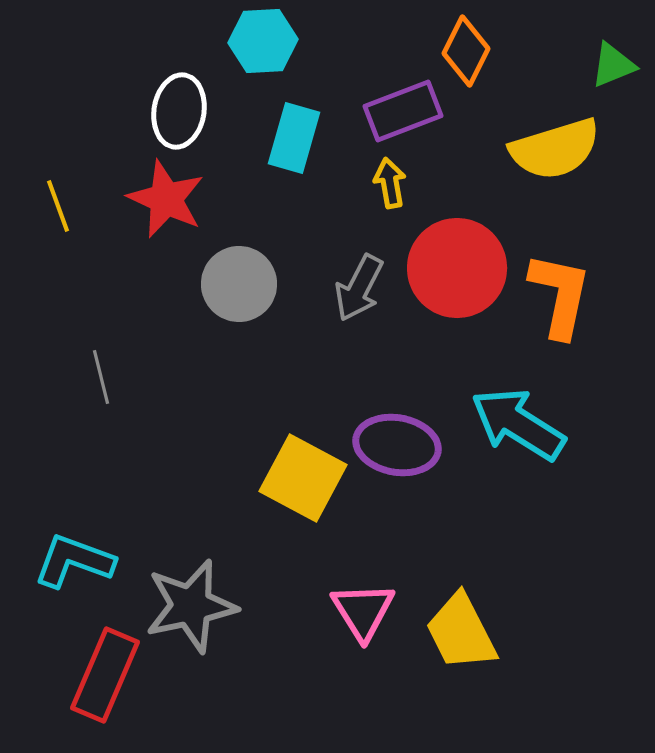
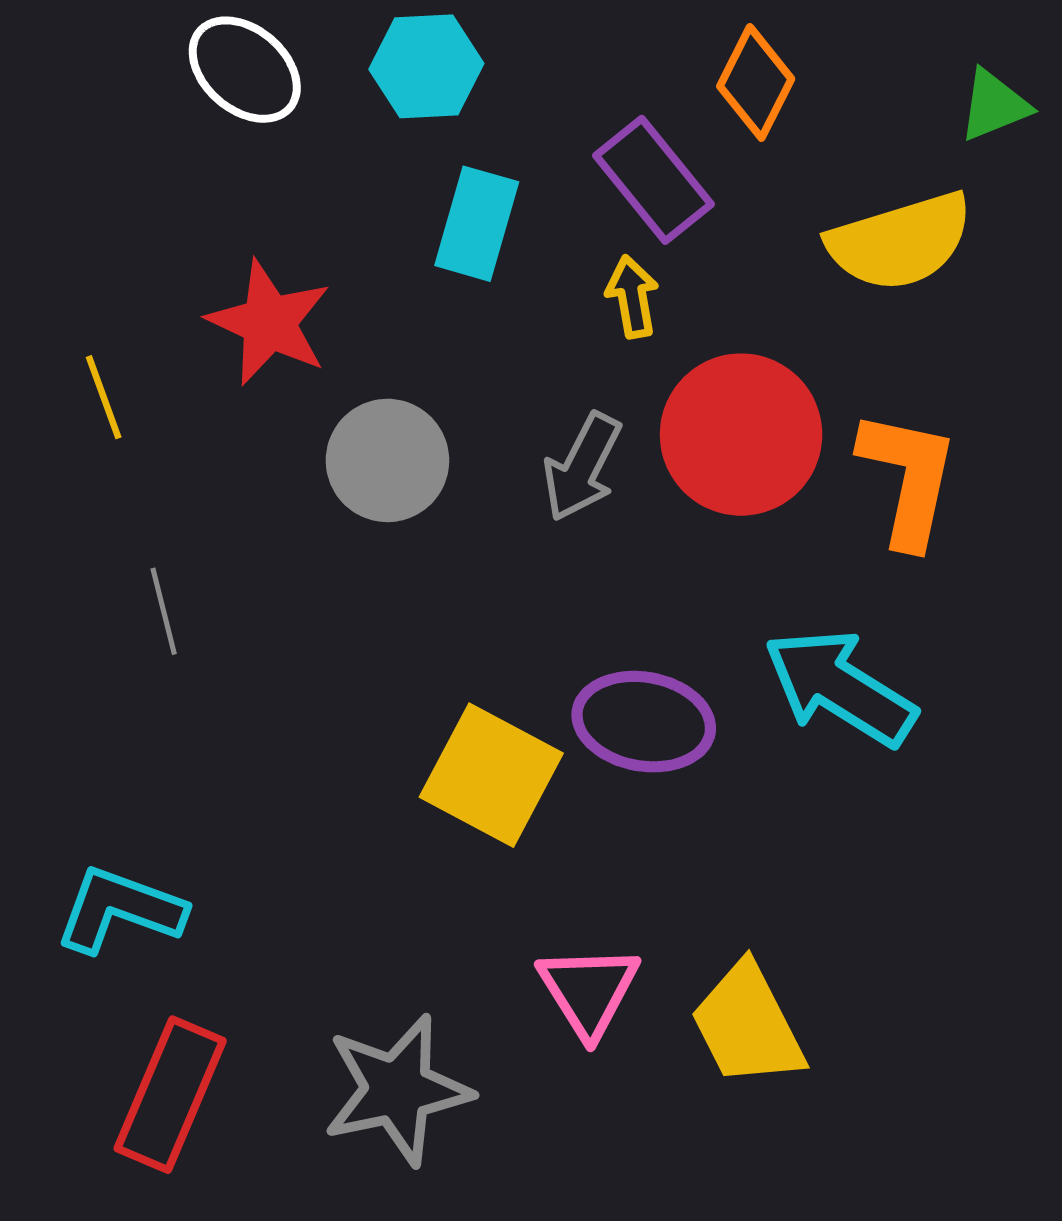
white ellipse: (179, 111) -> (245, 70), moved, turned -58
purple rectangle: (403, 111) -> (653, 180), turned 72
yellow line: (58, 206) -> (104, 397), moved
gray star: (191, 606) -> (397, 1090), moved

